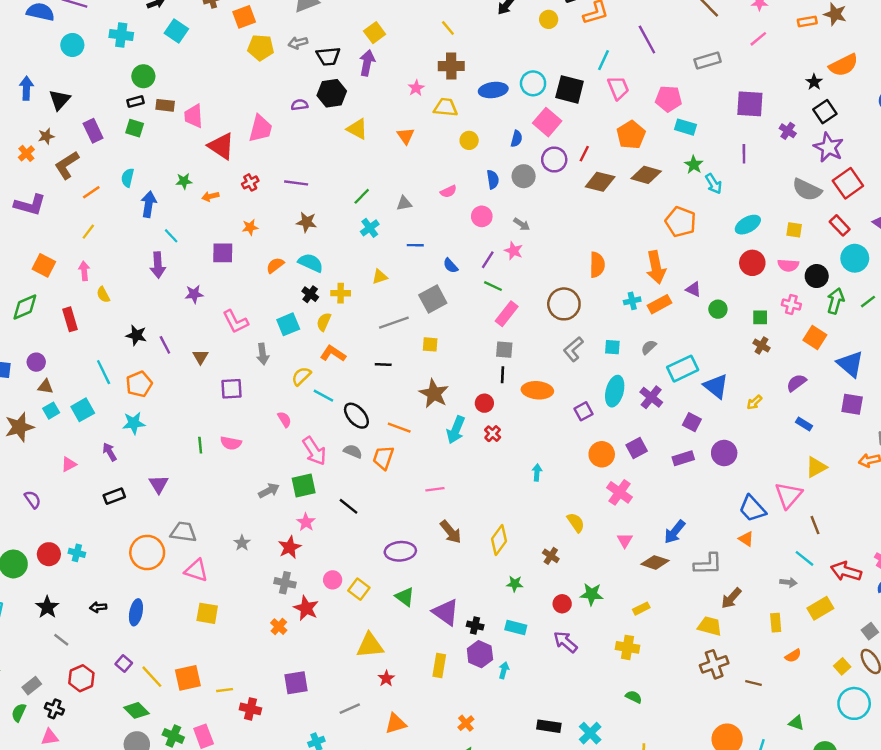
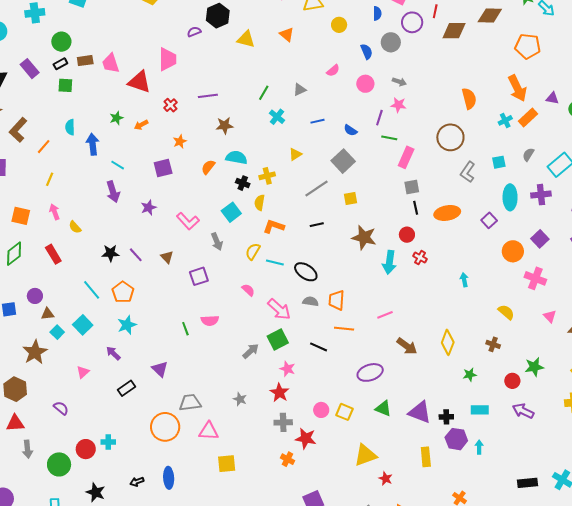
purple rectangle: (93, 131) -> (30, 69), moved
purple cross: (651, 397) -> (541, 195), turned -30
orange line: (399, 428) -> (344, 329), moved

